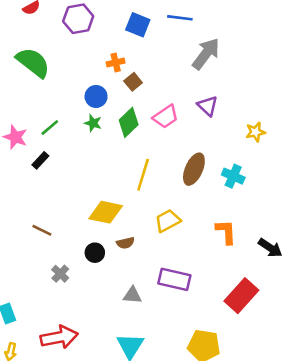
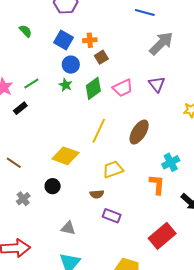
blue square: (138, 25) -> (64, 40), moved
green semicircle: (33, 62) -> (25, 31), size x0.5
cyan cross: (233, 176) -> (171, 162), moved, turned 30
brown semicircle: (125, 243) -> (97, 194), moved
purple rectangle: (174, 279) -> (112, 216), size x0.7
gray triangle: (132, 295) -> (68, 228), moved

